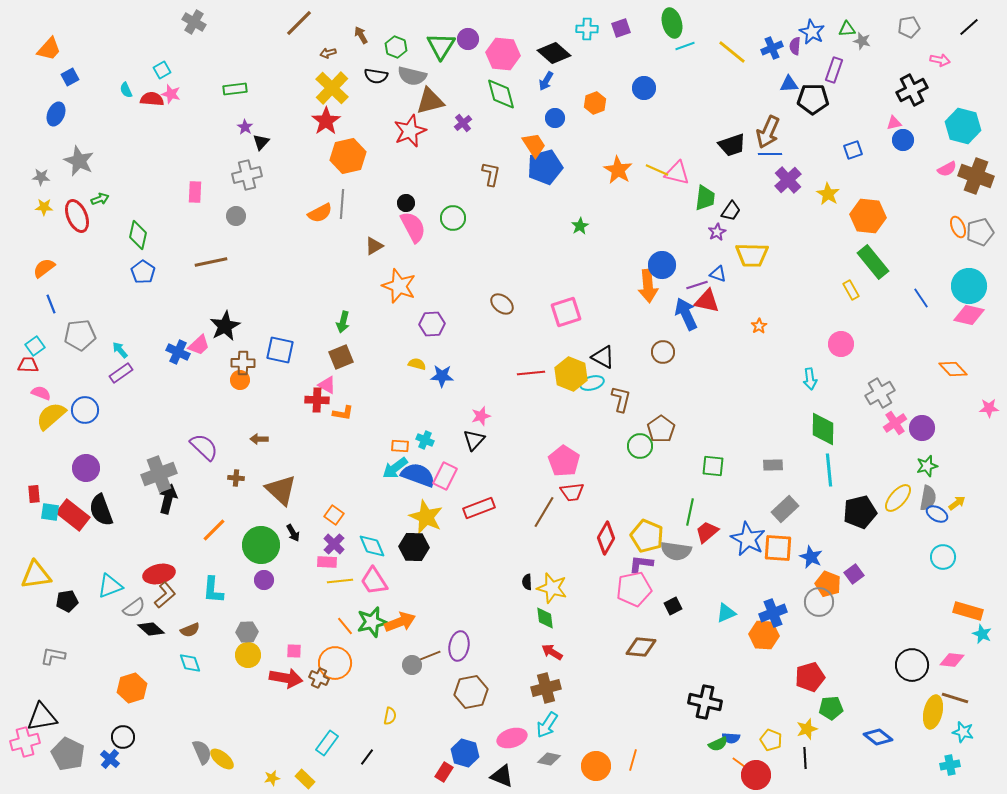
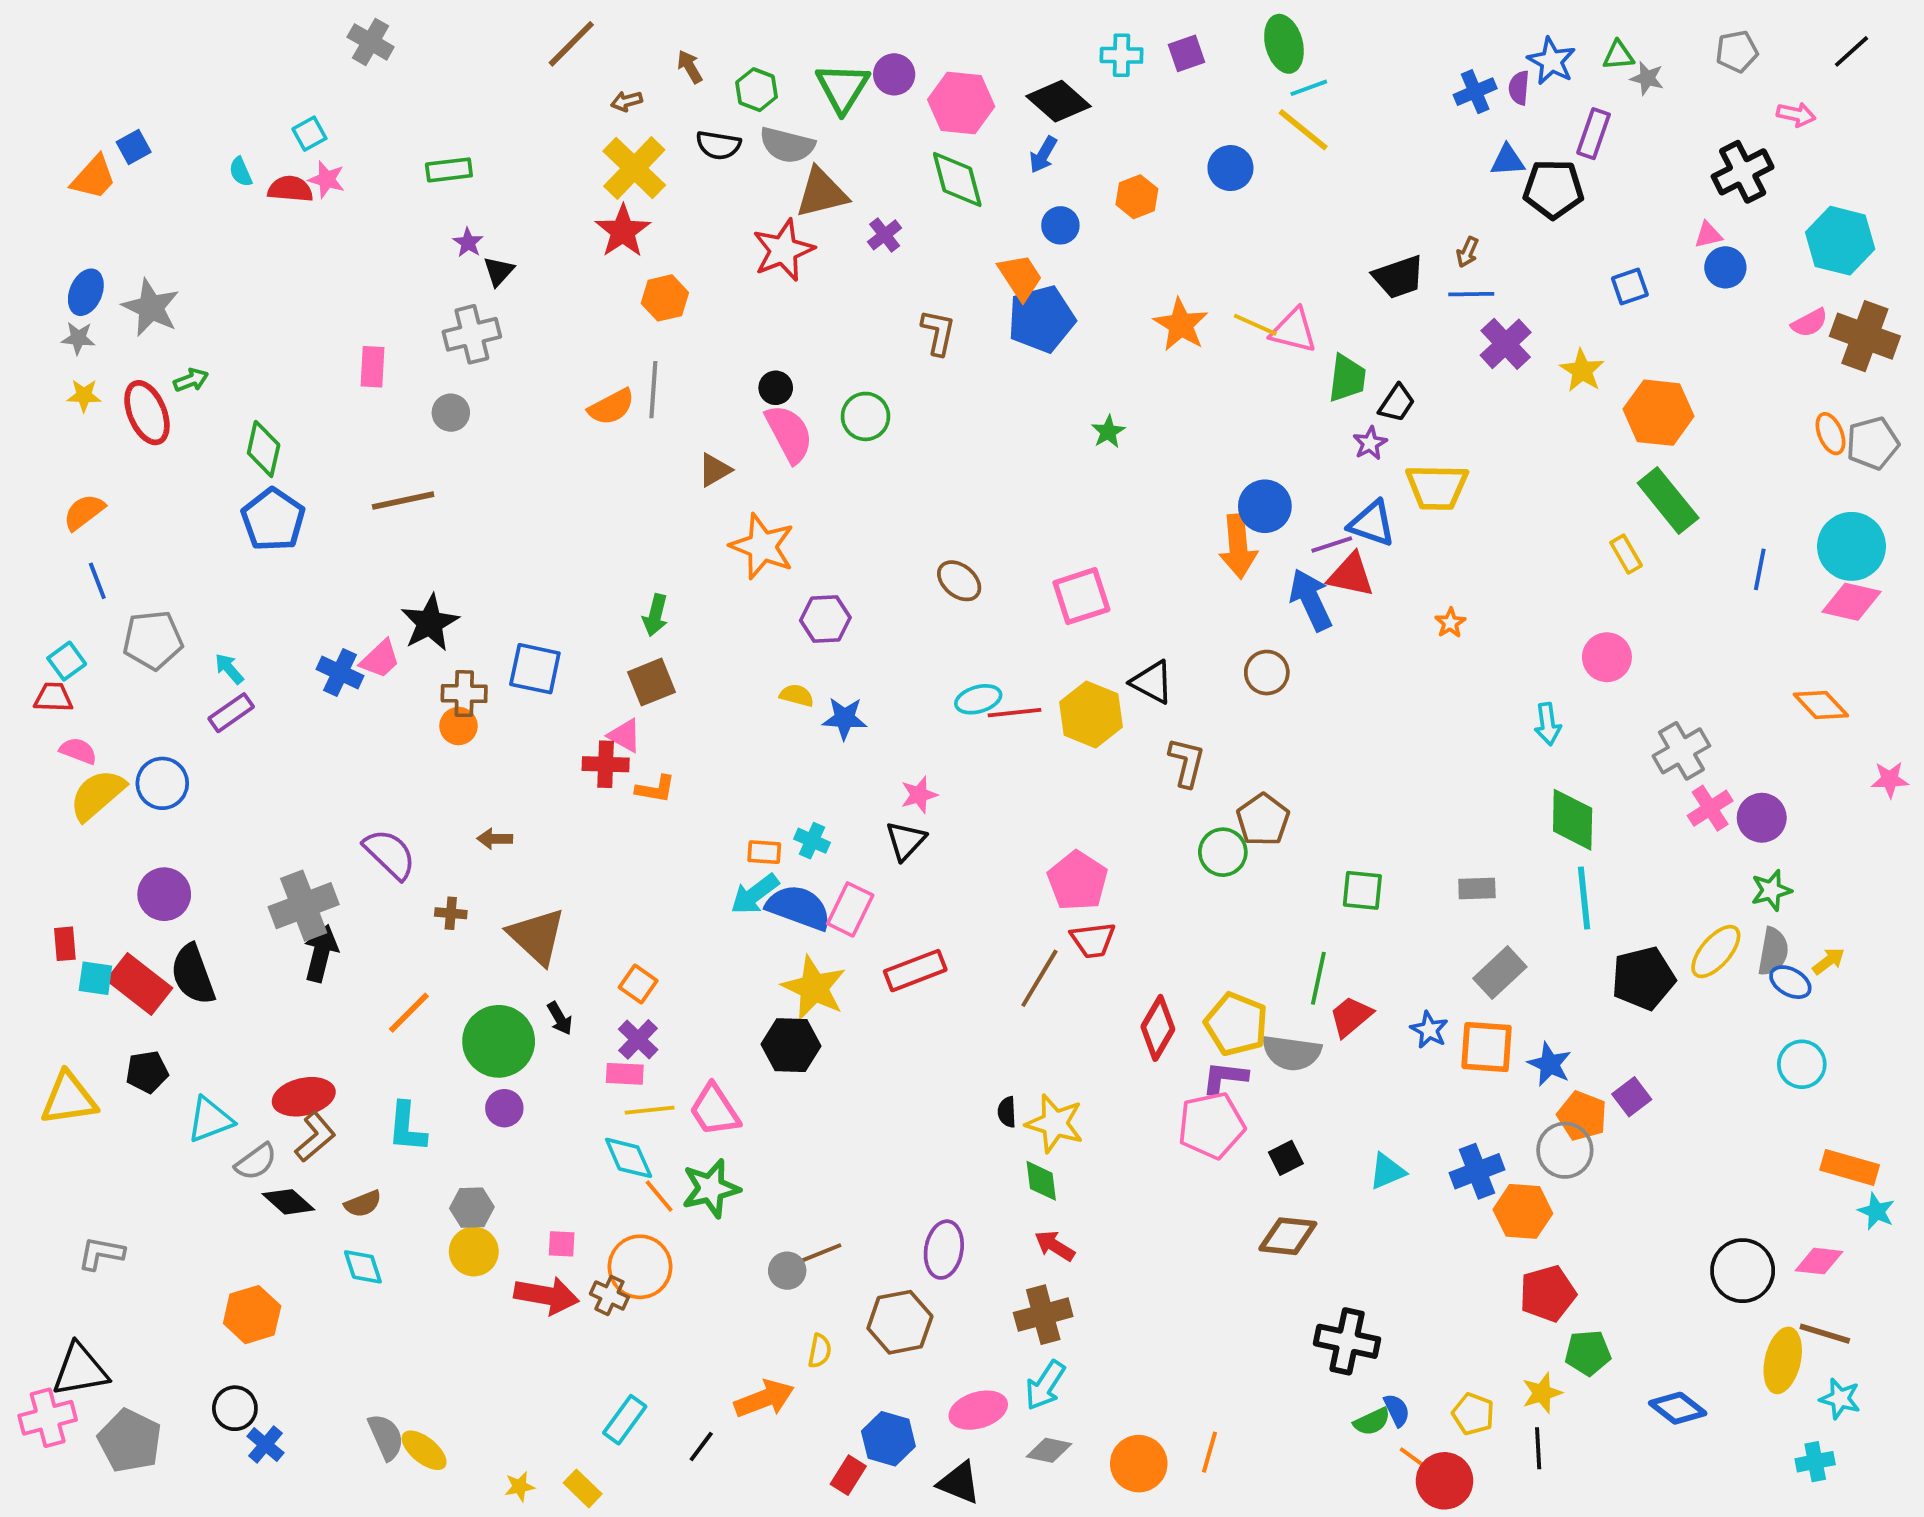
orange trapezoid: (49, 49) -> (93, 178), moved
yellow line: (732, 52) -> (1303, 130), moved
blue ellipse: (56, 114) -> (86, 292), moved
brown arrow: (768, 132) -> (1467, 252), size x0.5
orange hexagon: (348, 156) -> (665, 298), size x0.7
blue pentagon: (143, 272) -> (273, 520), size x1.4
blue triangle: (718, 274) -> (1372, 523), size x1.5
blue line: (921, 298) -> (1760, 569), turned 45
cyan ellipse: (592, 383) -> (978, 699), moved
blue star: (748, 539) -> (1429, 1030), size x0.6
cyan diamond: (372, 546) -> (629, 1158), moved
black pentagon: (67, 601) -> (147, 1072), moved
orange arrow: (400, 622) -> (764, 1399), moved
orange hexagon: (764, 635) -> (1523, 1211), moved
purple ellipse: (459, 646) -> (944, 1250), moved
brown diamond: (641, 647) -> (1288, 1236), moved
yellow semicircle: (390, 716) -> (820, 1351), moved
blue semicircle: (731, 738) -> (1397, 1410), turned -120
blue cross: (110, 759) -> (265, 1445), moved

